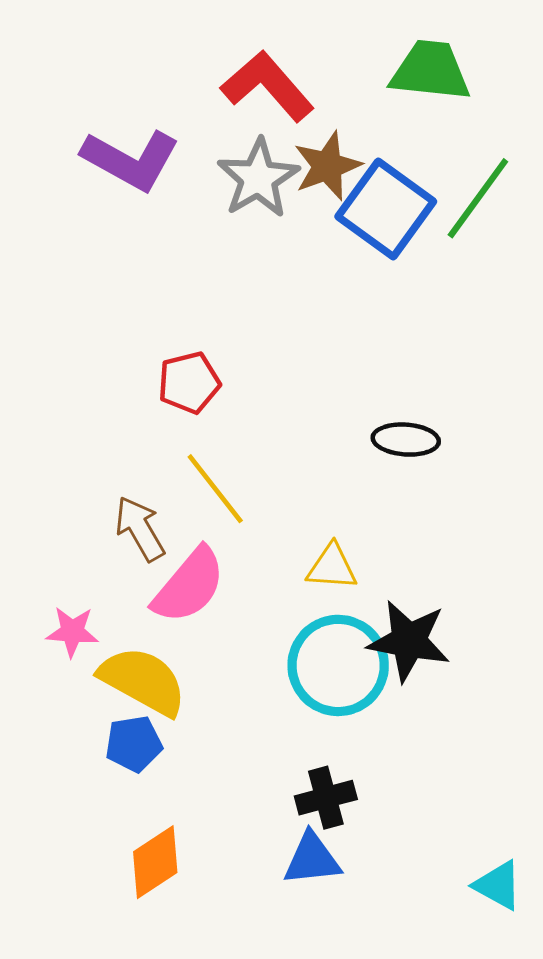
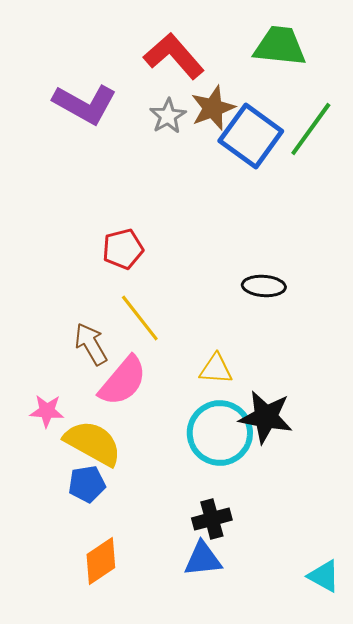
gray star: (258, 178) -> (168, 116), size x0.7

